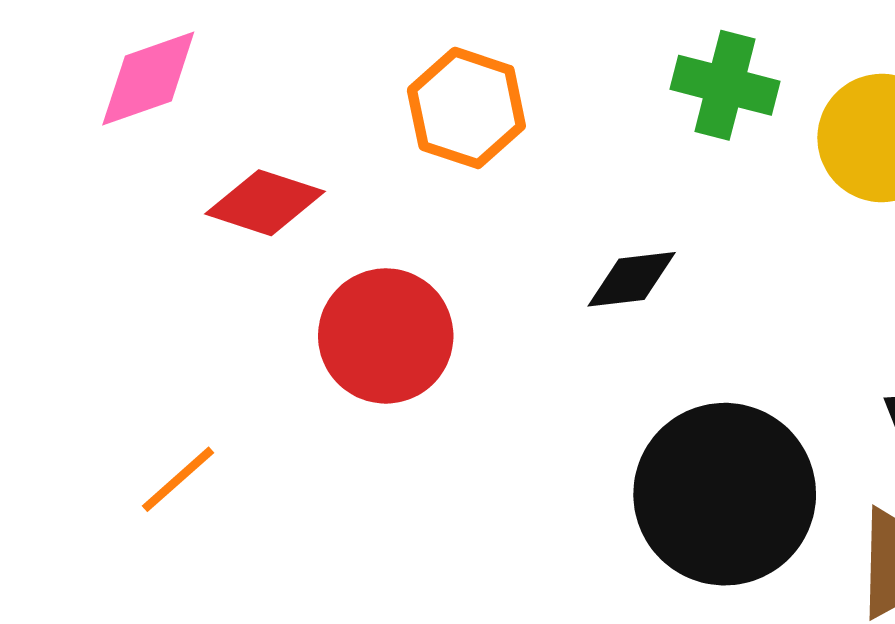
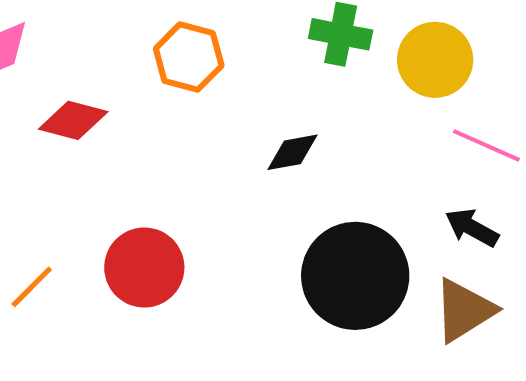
red circle: (386, 336) -> (144, 268), moved

